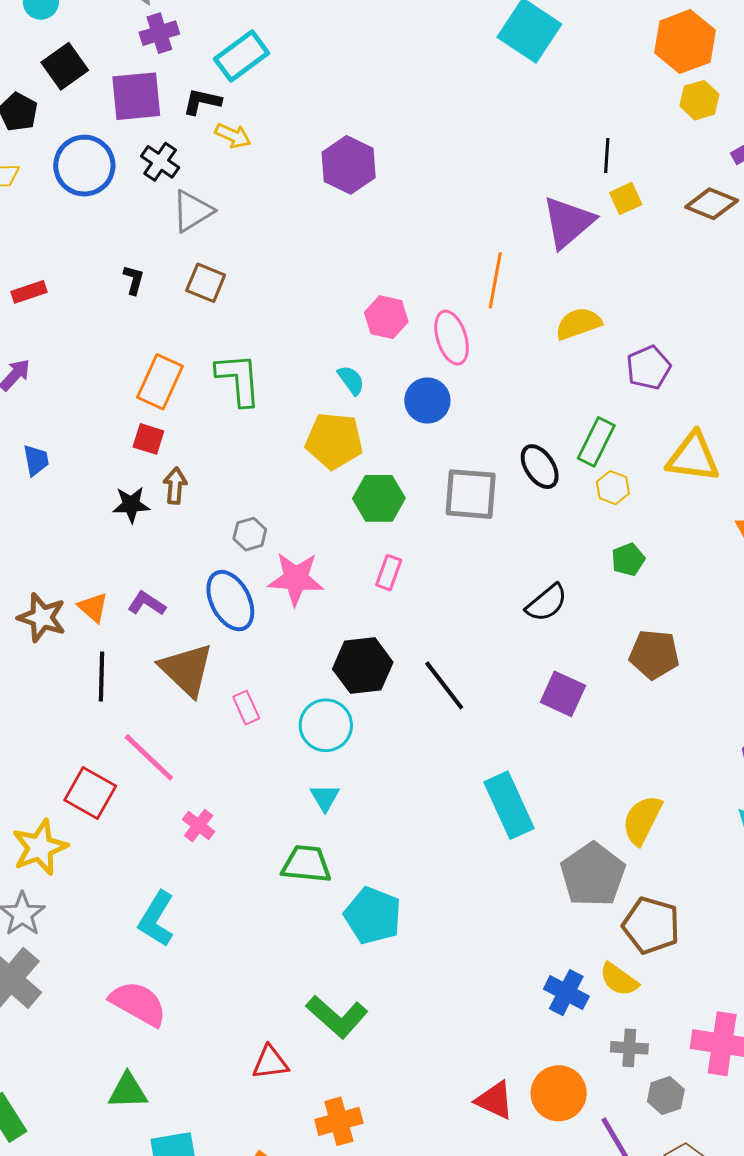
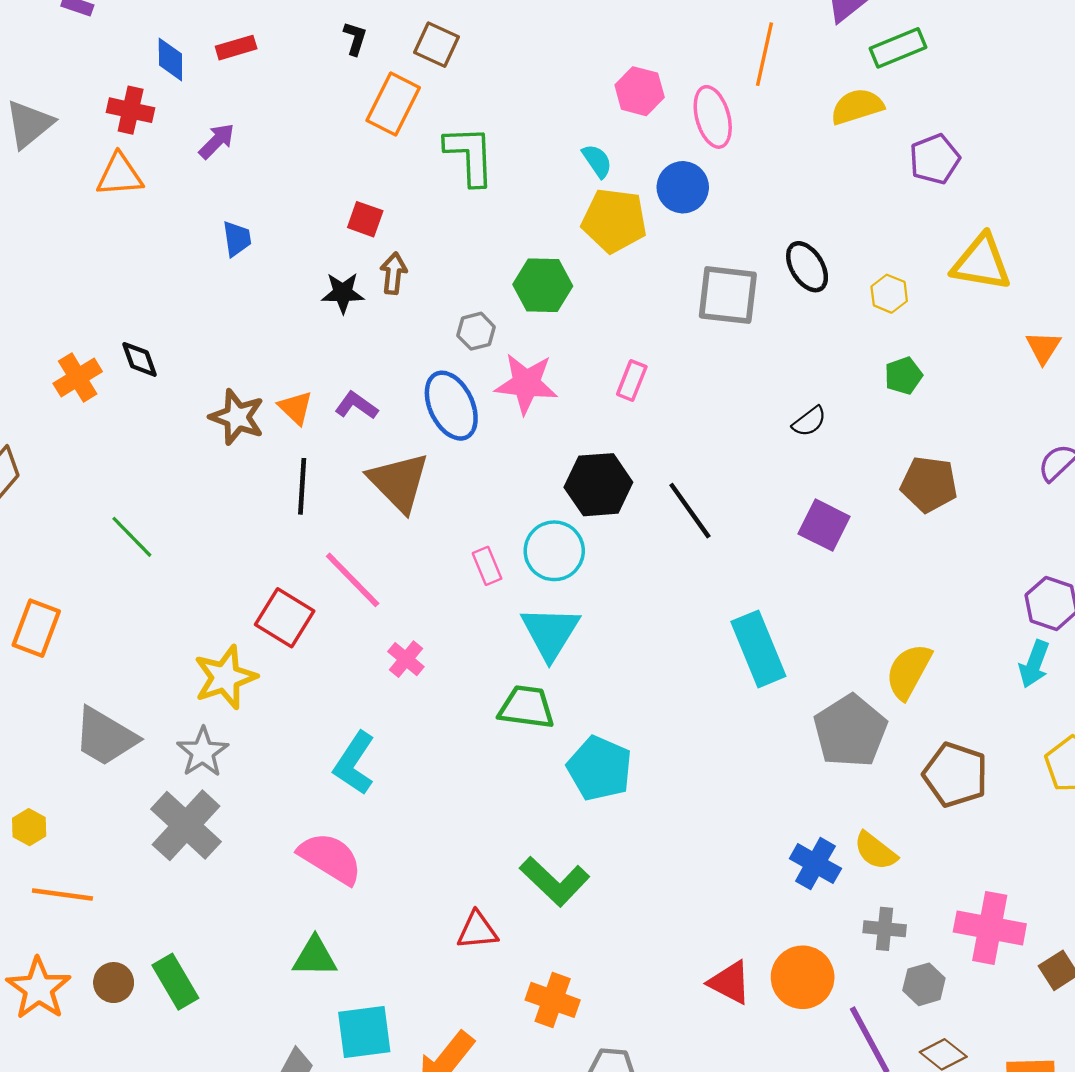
orange rectangle: (160, 382) -> (393, 104), moved
yellow pentagon: (334, 441) -> (614, 220), moved
green rectangle: (596, 442) -> (898, 48), moved, turned 39
green hexagon: (379, 498) -> (543, 285), moved
black semicircle: (547, 603) -> (809, 421), size x0.7
pink rectangle: (246, 708) -> (487, 566), moved
cyan triangle: (325, 798) -> (550, 633), size x1.8
brown pentagon: (651, 925) -> (955, 775), moved
orange cross: (339, 1121) -> (553, 1000), turned 33

